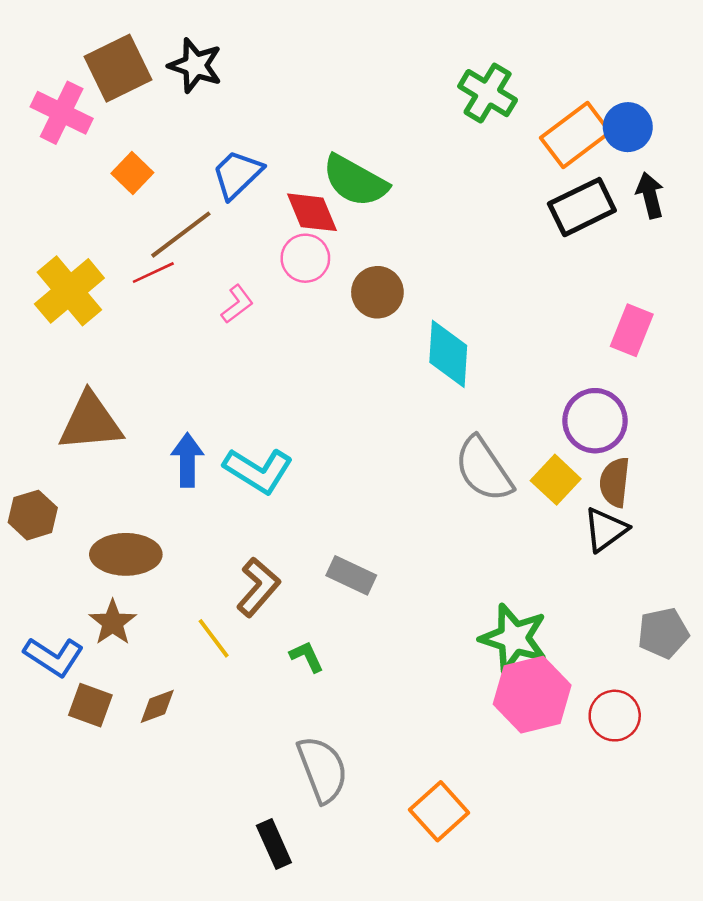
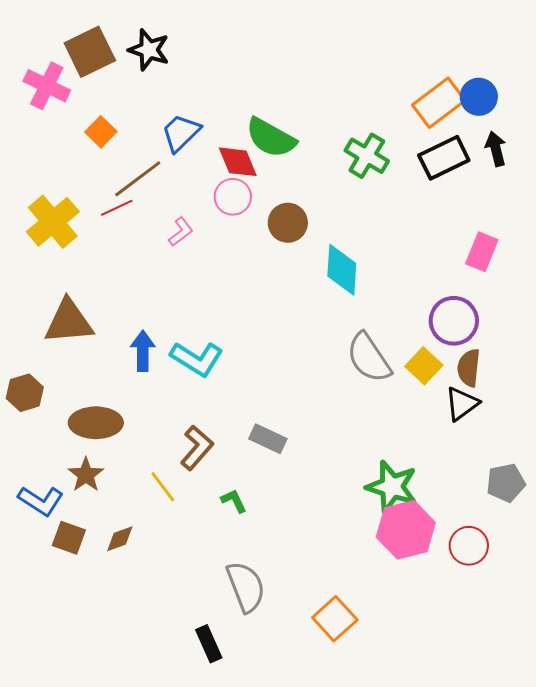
green cross: (488, 93) -> (367, 156), moved

